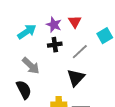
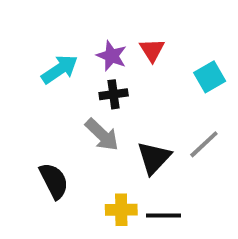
gray line: (80, 52) -> (204, 144), moved
gray arrow: (31, 66) -> (102, 135), moved

